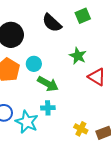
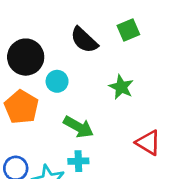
cyan circle: (34, 64) -> (57, 81), moved
red triangle: (97, 77) -> (148, 143), moved

